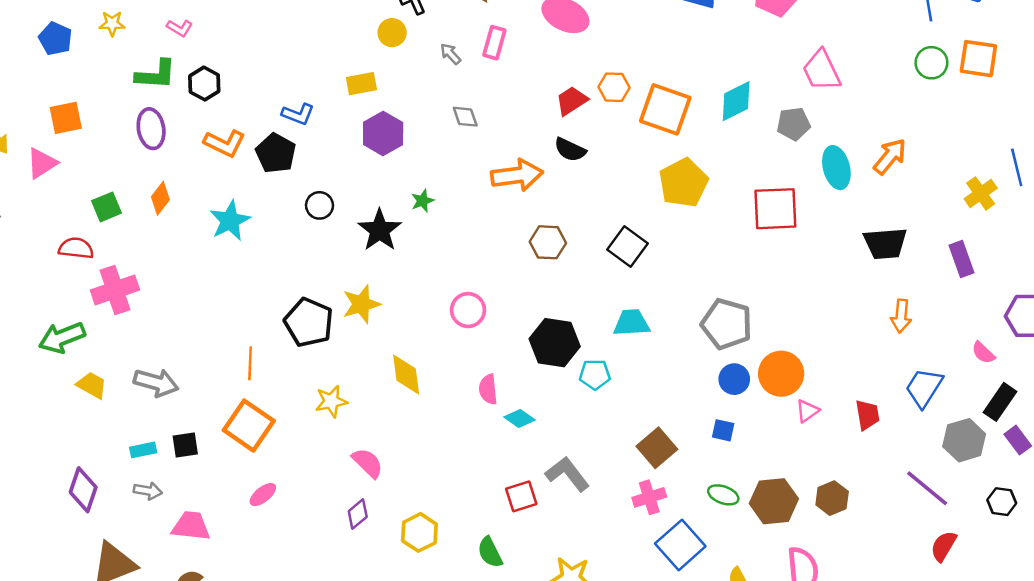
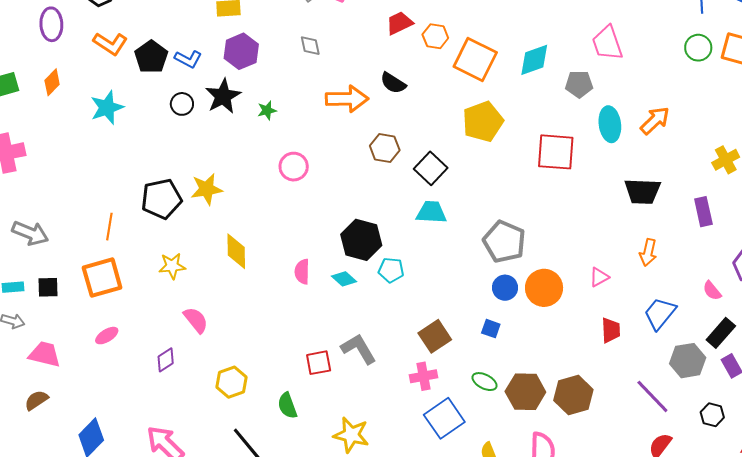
red trapezoid: (572, 101) -> (399, 23), moved
blue L-shape: (298, 114) -> (188, 59), moved
black star: (380, 230) -> (223, 96), moved
brown hexagon: (548, 242) -> (385, 148), moved
pink circle: (468, 310) -> (294, 167), moved
black pentagon: (309, 322) -> (161, 199), turned 30
cyan trapezoid: (631, 323) -> (431, 212), moved
pink triangle: (807, 411) -> (599, 277), moved
cyan diamond: (520, 419) -> (344, 279), moved
orange square: (249, 426) -> (102, 278), turned 33
brown hexagon: (832, 498) -> (573, 395), size x1.4
purple diamond: (358, 514) -> (166, 360), moved

